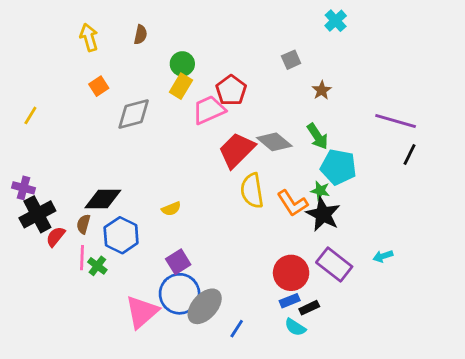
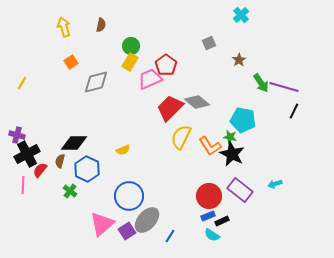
brown star: (322, 90) -> (239, 60), moved
green arrow: (317, 136) -> (261, 83), moved
yellow semicircle: (252, 191) -> (181, 137), turned 35
pink line: (82, 258) -> (23, 185), moved
purple square: (178, 262) -> (127, 231), moved
blue circle: (180, 294) -> (129, 196), moved

